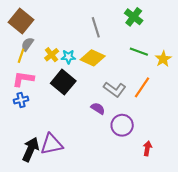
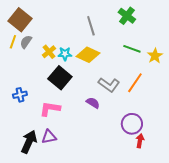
yellow line: (21, 56) -> (13, 42), moved
pink L-shape: (23, 79) -> (50, 109), moved
purple circle: (122, 125) -> (132, 124), moved
purple triangle: (52, 144) -> (49, 137), size x0.7

